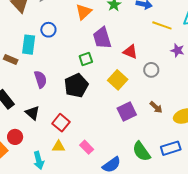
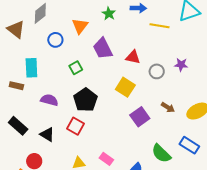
blue circle: (48, 30) -> (55, 40), moved
purple star: (177, 50) -> (181, 65), moved
green square: (86, 59) -> (76, 68), moved
purple semicircle: (40, 79) -> (49, 100), turned -48
red square: (61, 123) -> (75, 126), moved
blue rectangle: (171, 148) -> (189, 145), turned 60

